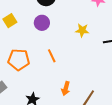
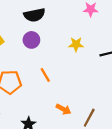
orange arrow: (66, 88) -> (63, 109), turned -72

